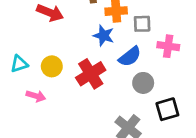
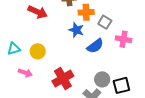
gray square: (142, 24) -> (105, 22), turned 32
red cross: (91, 74) -> (63, 78), moved
gray circle: (143, 83) -> (102, 79), moved

